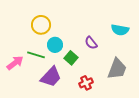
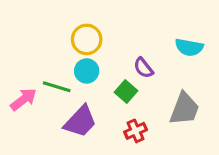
yellow circle: (41, 25) -> (87, 39), moved
green square: (71, 58) -> (126, 91), moved

